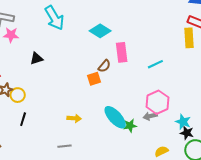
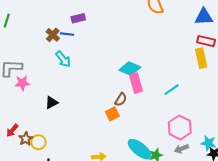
cyan arrow: (54, 18) -> (63, 59), size x0.7
cyan diamond: (100, 31) -> (130, 69), moved
gray arrow: (150, 116) -> (182, 149), moved

